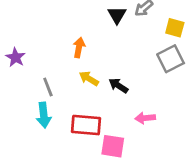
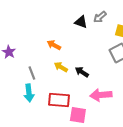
black triangle: (117, 15) -> (81, 22), turned -40
orange arrow: (79, 47) -> (54, 45), turned -72
pink arrow: (145, 118) -> (101, 95), size x1.5

